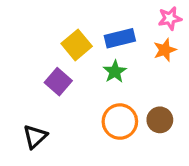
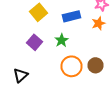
yellow square: (77, 45) -> (38, 12), moved
green star: (115, 72) -> (62, 40), moved

